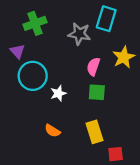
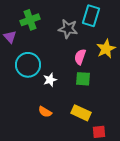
purple triangle: (17, 51) -> (10, 37), moved
yellow rectangle: (95, 132) -> (81, 113), turned -48

